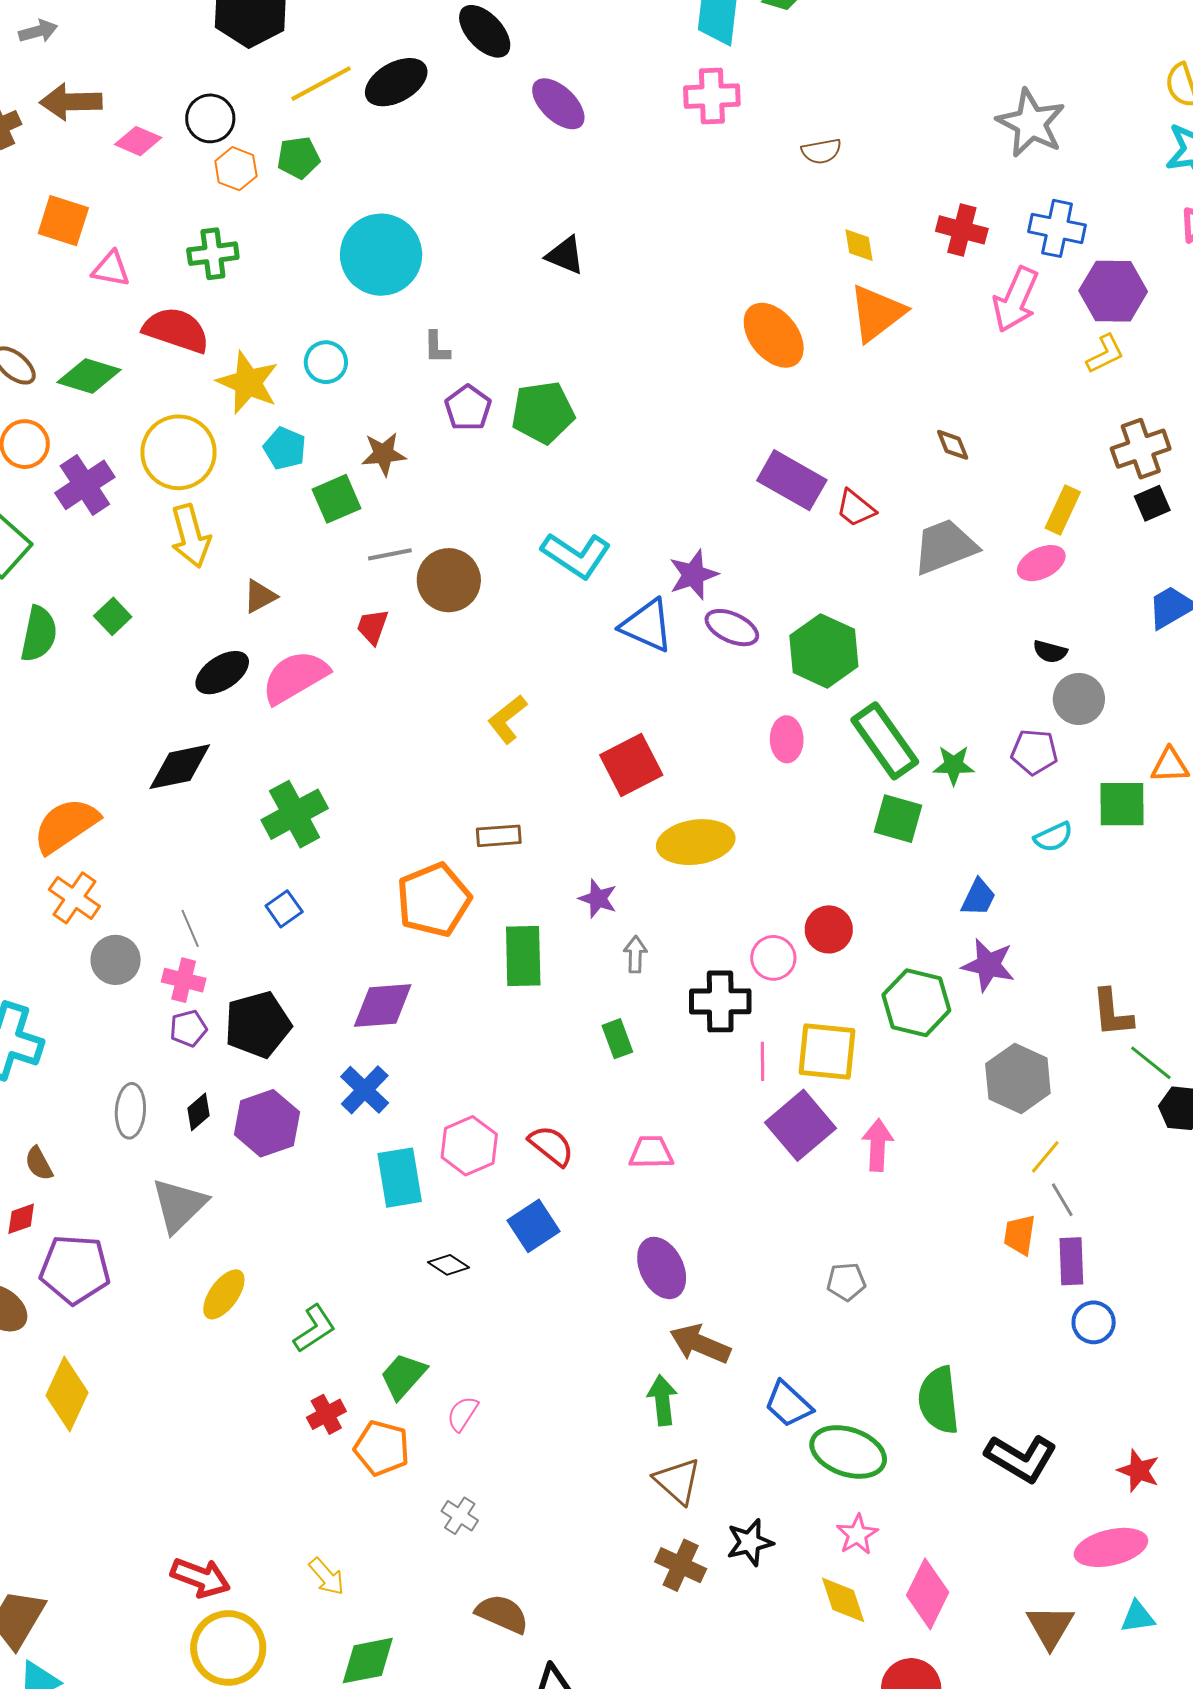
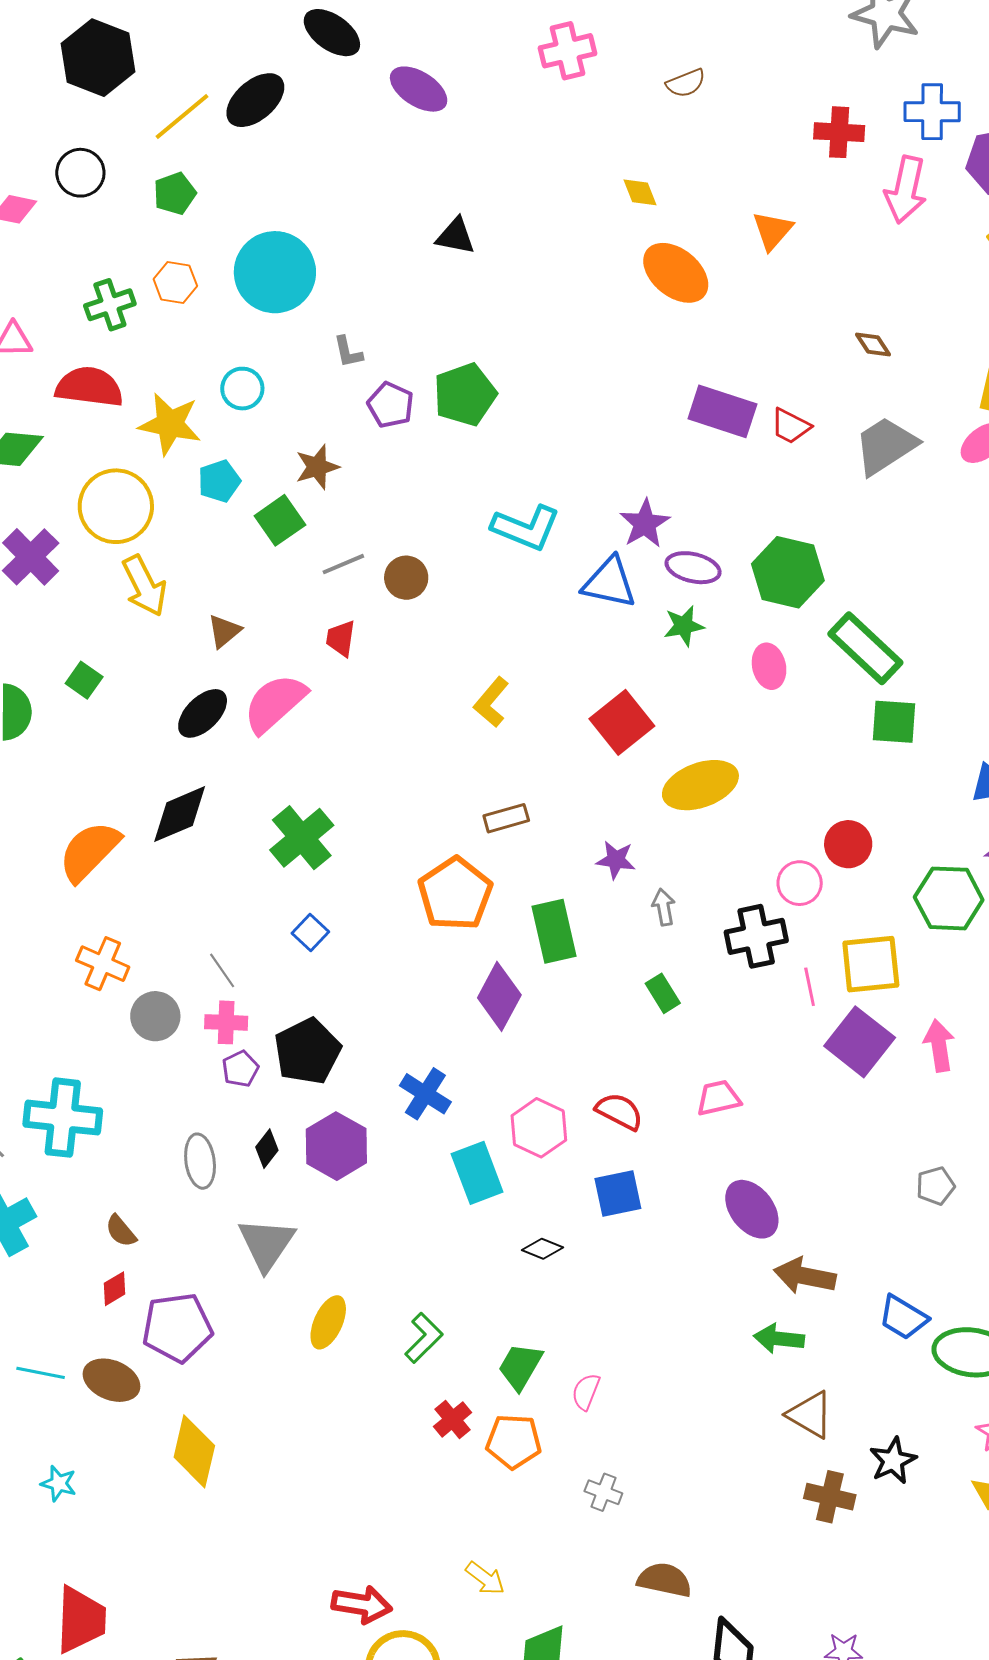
orange hexagon: (236, 169) -> (175, 283), moved
yellow diamond: (859, 245) -> (640, 192), moved
orange triangle: (877, 313) -> (772, 231), size x0.7
cyan pentagon: (285, 448) -> (219, 481), turned -30
brown circle: (449, 580) -> (406, 578), size x0.7
green star: (954, 765) -> (684, 626), moved
orange semicircle: (66, 825) -> (89, 851), moved
purple diamond: (383, 1006) -> (499, 996), moved, turned -46
blue square: (533, 1226) -> (618, 1194), turned 33
green arrow: (662, 1400) -> (779, 1339), turned -66

